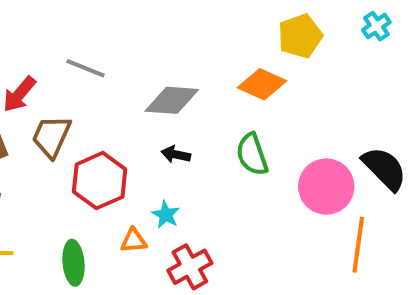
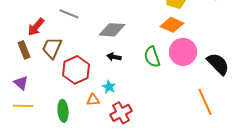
orange diamond: (262, 84) -> (172, 25), moved
pink circle: (326, 187) -> (183, 52), moved
orange line: (358, 245) -> (205, 102), turned -32

